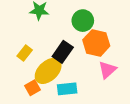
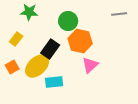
yellow rectangle: (25, 53) -> (16, 39), moved
orange square: (32, 88) -> (12, 67), moved

